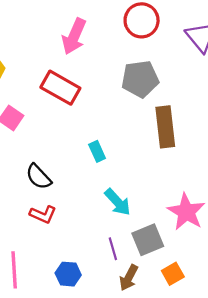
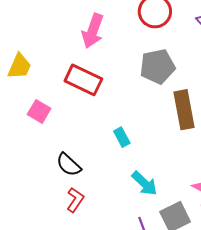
red L-shape: (43, 214) -> (75, 200), turned -75

